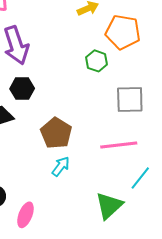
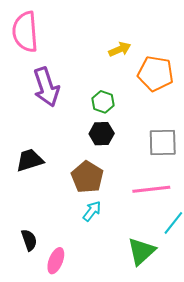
green hexagon: (97, 61) -> (103, 102), moved
black hexagon: (22, 89) -> (102, 134), moved

